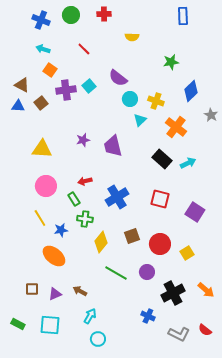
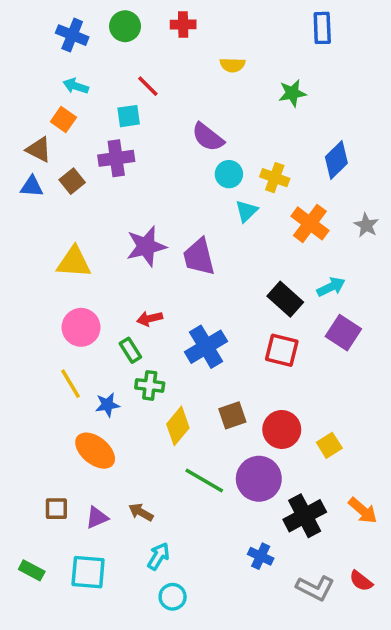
green star: (171, 62) -> (292, 93), moved
orange square: (50, 70) -> (63, 120), moved
cyan square: (89, 86) -> (129, 116), moved, turned 32
gray star: (211, 115) -> (366, 225), moved
purple star: (83, 140) -> (146, 246), size x1.6
black rectangle: (162, 159) -> (285, 299), moved
purple square: (195, 212) -> (343, 333), moved
purple circle: (147, 272) -> (259, 479), size x1.6

